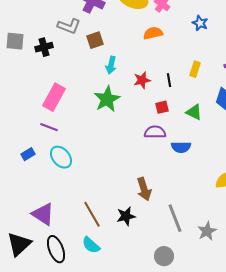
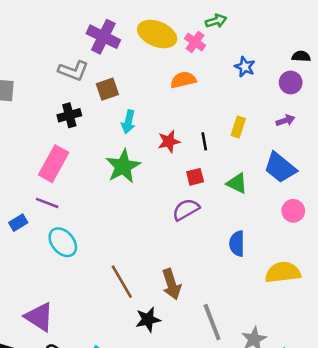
black cross: (44, 47) -> (69, 115), moved
purple semicircle: (155, 132) -> (186, 210), turned -30
blue semicircle: (181, 147) -> (237, 244), moved, turned 90
blue rectangle: (28, 154) -> (18, 223), moved
brown line: (92, 214) -> (122, 282), moved

